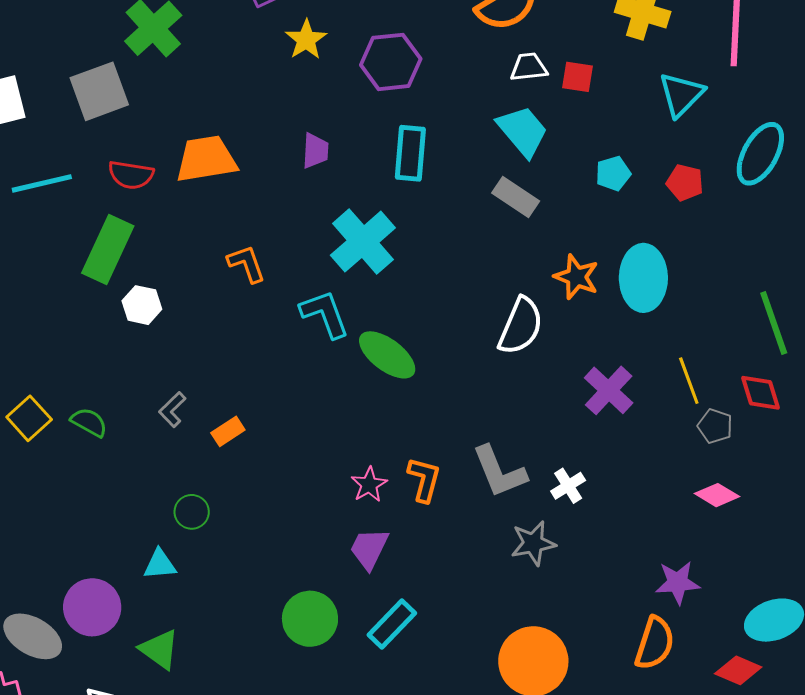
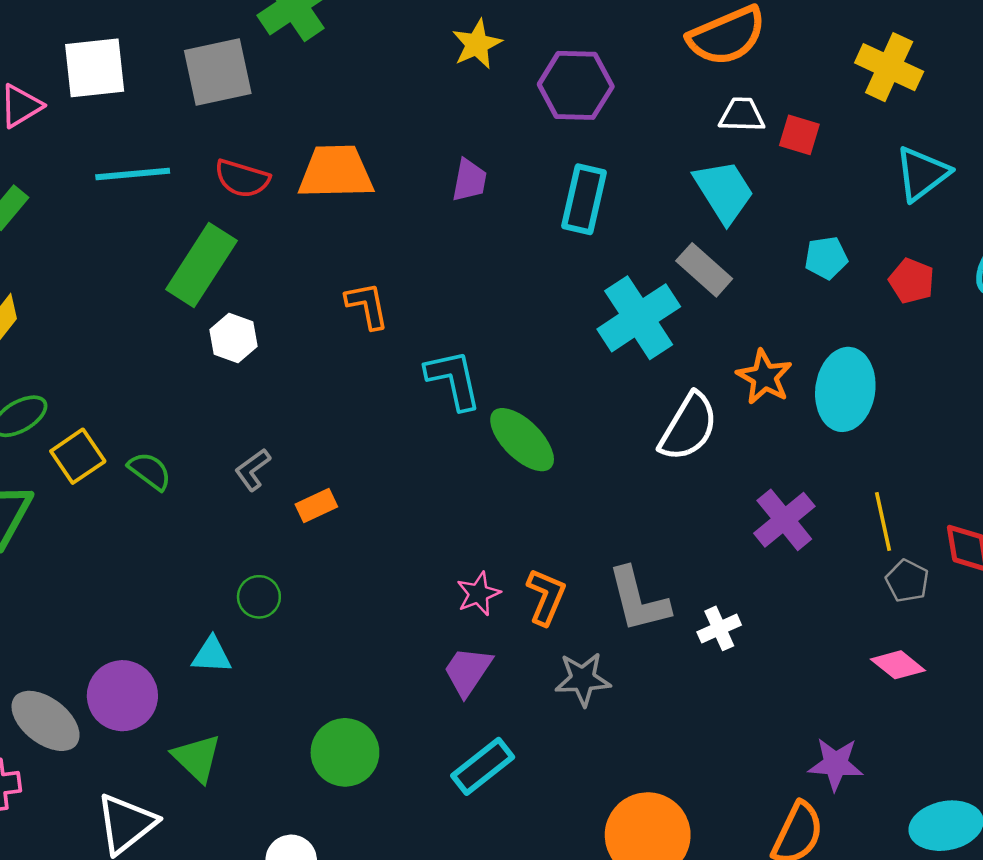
cyan cross: (363, 242) -> (639, 318), moved
gray star: (533, 543) -> (583, 679), moved
green circle: (310, 619) -> (345, 752), moved

